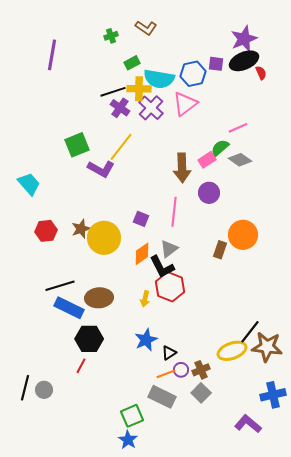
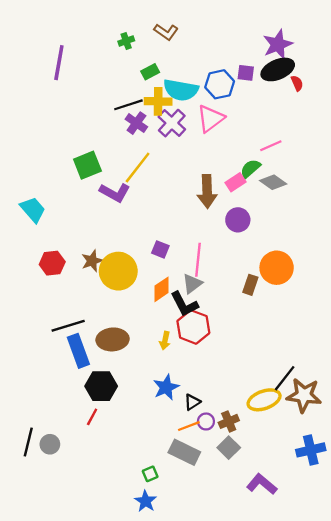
pink line: (174, 212) -> (198, 260), moved
blue rectangle: (69, 308) -> (78, 351), turned 44
green square: (132, 416) -> (150, 474), size x0.6
purple L-shape: (248, 424) -> (262, 484), moved

